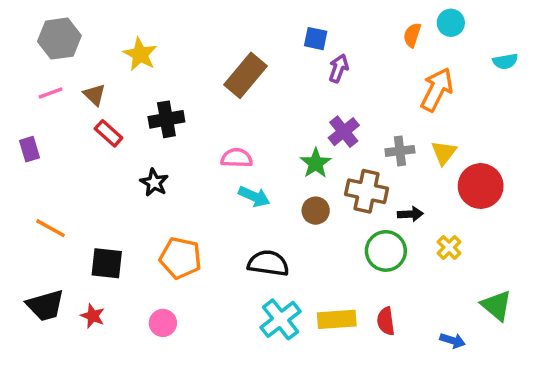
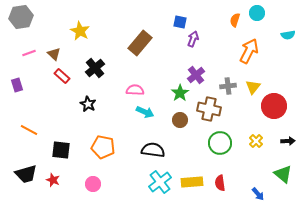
gray hexagon: (59, 39) -> (21, 17), moved
black cross: (166, 119) -> (95, 68), turned -30
black arrow: (410, 214) -> (288, 141), moved
blue arrow: (453, 340) -> (258, 194), turned 32

